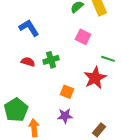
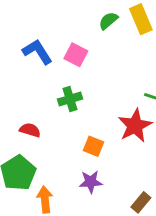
pink square: (83, 37) -> (76, 55), moved
red semicircle: (28, 62) -> (30, 130), moved

